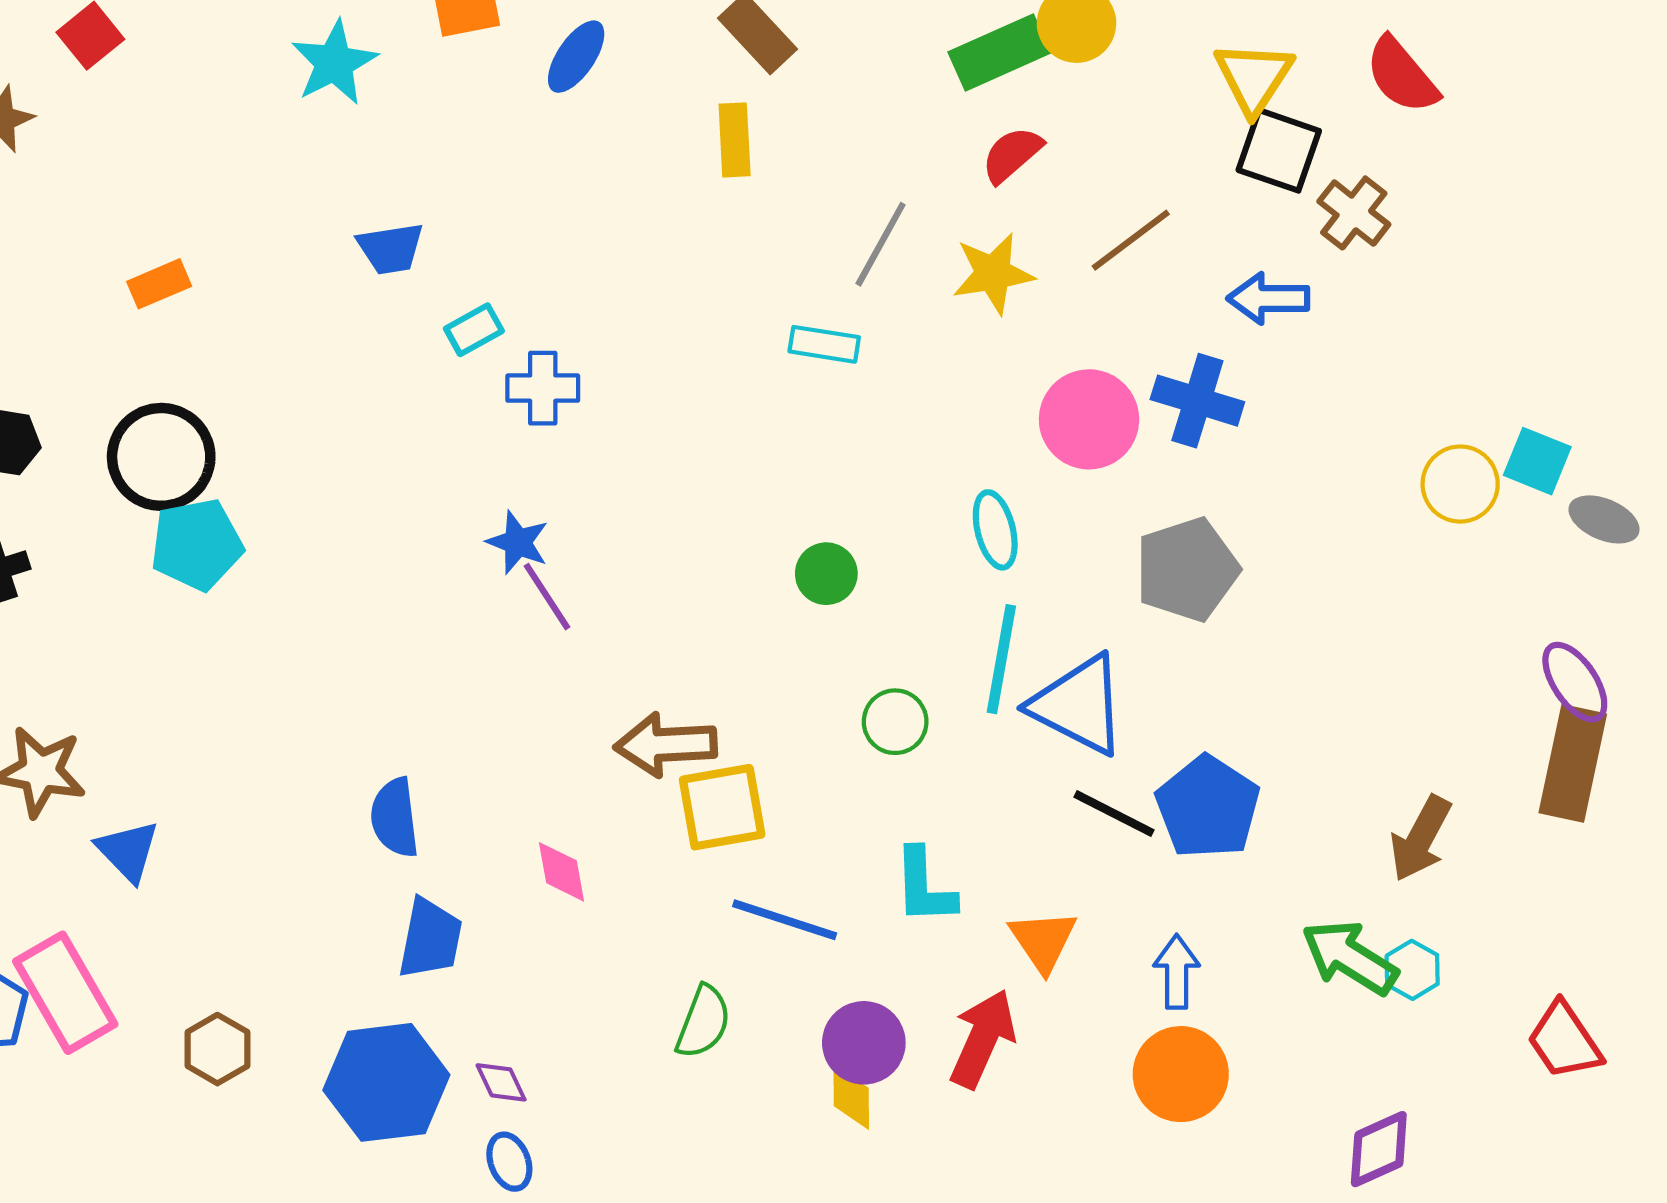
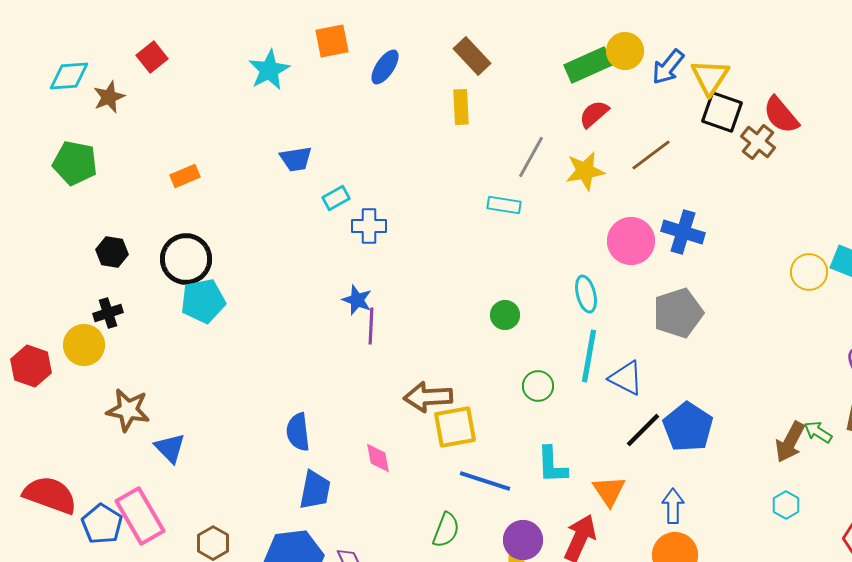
red semicircle: (1402, 75) -> (781, 115), moved
blue arrow: (1268, 298) -> (668, 67), moved, turned -51
purple line: (547, 597) -> (371, 326), turned 36
blue triangle: (1079, 705) -> (626, 378), size x0.7
black line: (1114, 813) -> (643, 430), turned -72
green arrow: (1350, 957) -> (818, 432), moved, size x0.6

